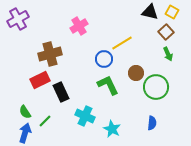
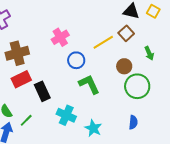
pink cross: (79, 26) -> (60, 37), moved
brown square: (166, 32) -> (126, 33), moved
brown cross: (50, 54) -> (17, 53), moved
blue circle: (104, 59) -> (76, 60), moved
brown circle: (136, 73) -> (124, 66), moved

